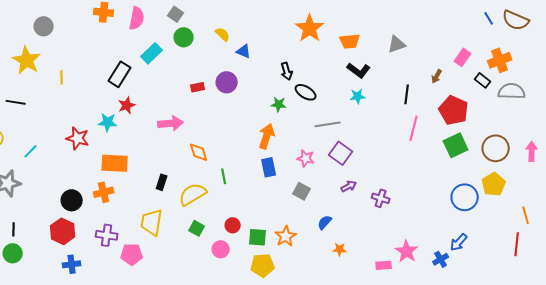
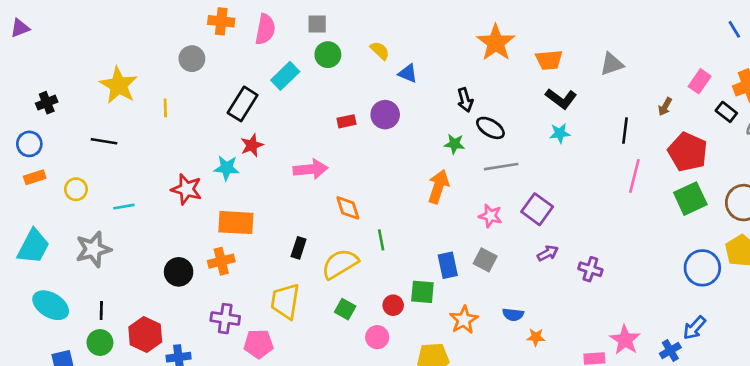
gray square: (176, 14) -> (317, 24), turned -35
gray circle: (44, 26) -> (192, 59), moved
gray line: (328, 124) -> (501, 167), moved
cyan line: (31, 151) -> (124, 207), turned 35
blue rectangle: (269, 167) -> (448, 265), moved
blue semicircle: (325, 222) -> (513, 315), moved, turned -126
red hexagon: (63, 231) -> (145, 335), moved
green square: (258, 237) -> (422, 292), moved

